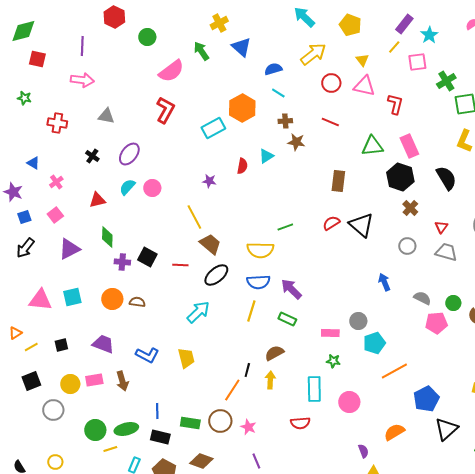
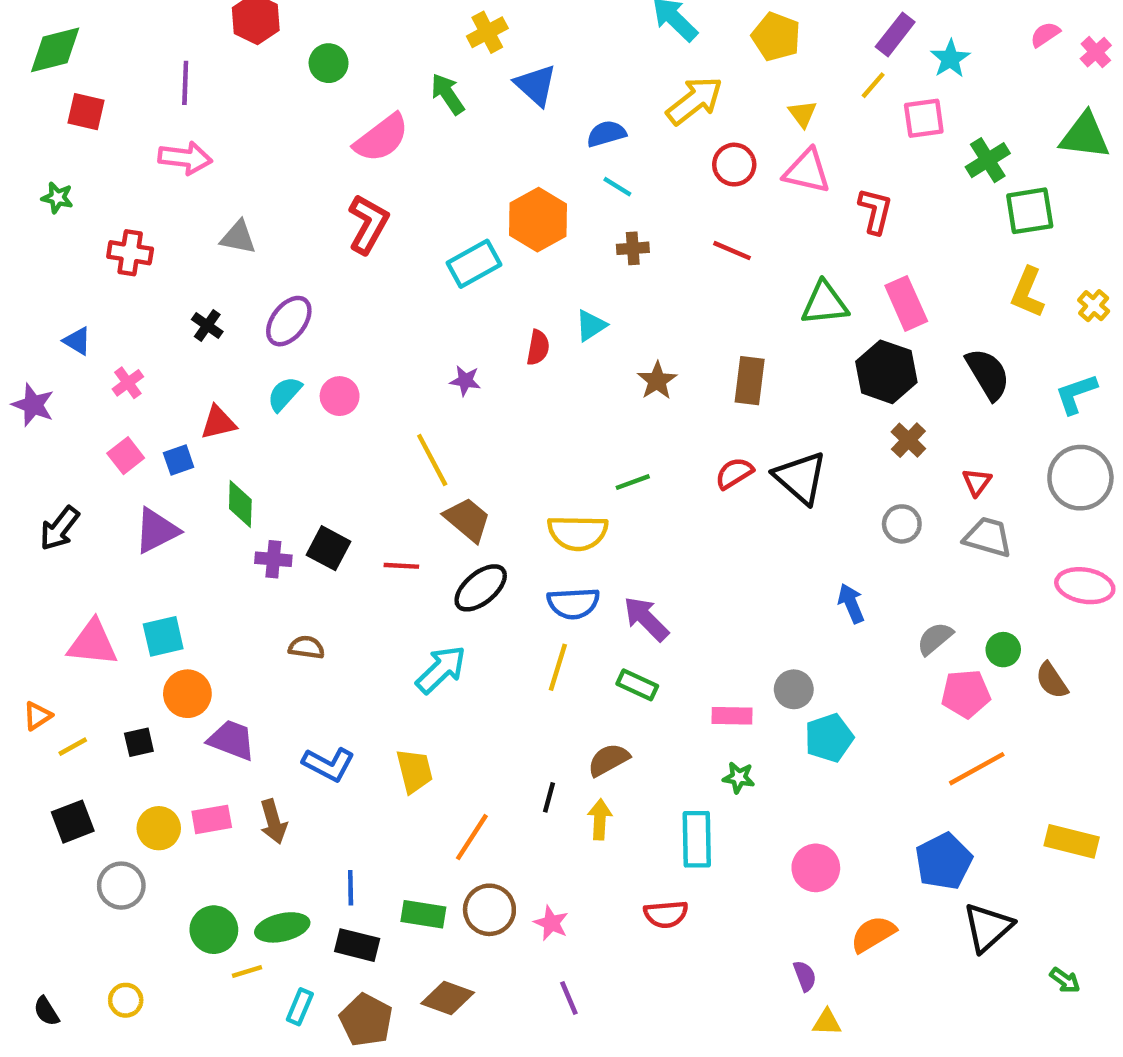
brown star: (296, 142) -> (657, 381), moved, turned 30
blue square: (24, 217) -> (179, 460), moved
gray semicircle: (422, 298) -> (935, 639), turned -66
orange circle: (112, 299) -> (187, 694), moved
orange line: (394, 371) -> (977, 769), moved
orange line: (232, 390) -> (472, 837), moved
pink circle: (349, 402) -> (816, 868), moved

